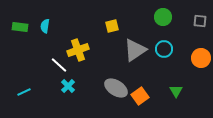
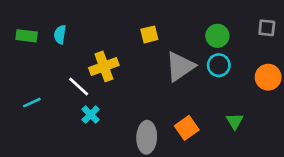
green circle: (163, 17) -> (217, 36), moved
gray ellipse: (116, 88) -> (147, 137), moved, turned 60
cyan line: (24, 92) -> (32, 103), moved

